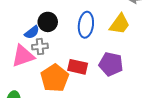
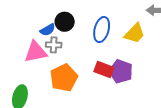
red rectangle: (78, 67) -> (104, 70), moved

